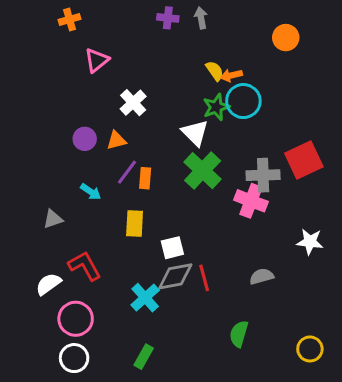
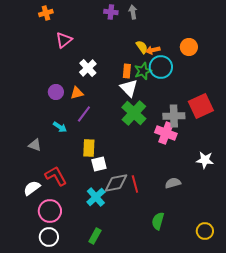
orange circle: (286, 38) -> (189, 47), moved
orange rectangle: (145, 178) -> (127, 71), moved
gray triangle: (53, 219) -> (35, 145), turned 40
white square: (172, 248) -> (99, 164), moved

